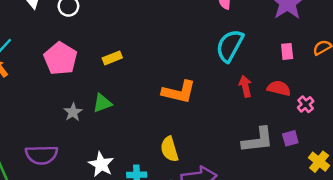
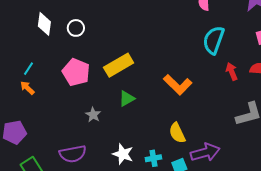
yellow rectangle: (112, 58) -> (119, 65), size x1.8
orange L-shape: (179, 92) -> (178, 85), turned 40
green triangle: (102, 103) -> (127, 99), moved

